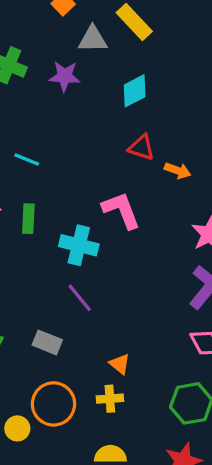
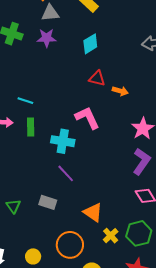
gray triangle: (93, 39) -> (50, 13), moved
cyan line: (27, 159) -> (25, 101), moved
orange triangle: (120, 364) -> (93, 212), size x1.5
yellow cross: (110, 399) -> (111, 236), moved, turned -35
orange circle: (53, 404) -> (70, 245), moved

